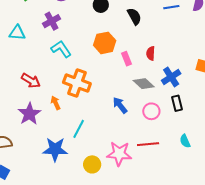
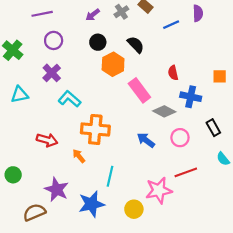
orange hexagon: (105, 43) -> (113, 64), moved
red semicircle: (151, 53) -> (173, 73), moved
pink rectangle: (126, 59) -> (139, 90), size x1.6
blue cross: (171, 77) -> (191, 97), turned -30
black rectangle: (177, 103) -> (213, 128), moved
purple star: (29, 114) -> (57, 189), moved

